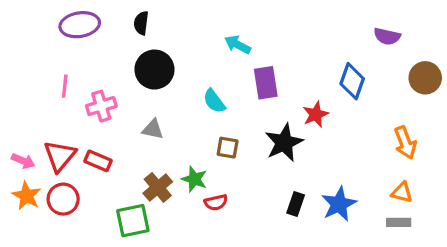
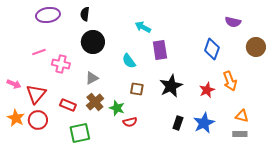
pink line: (65, 86) -> (39, 52), turned 64
pink cross: (101, 106) -> (61, 64), turned 30
red star: (316, 114) -> (207, 90), moved
gray triangle: (153, 129) -> (92, 78), turned -40
orange arrow: (405, 143) -> (230, 81), moved
pink arrow: (23, 161) -> (14, 84), moved
red rectangle: (98, 161) -> (68, 105), moved
brown cross: (158, 187) -> (95, 102), moved

